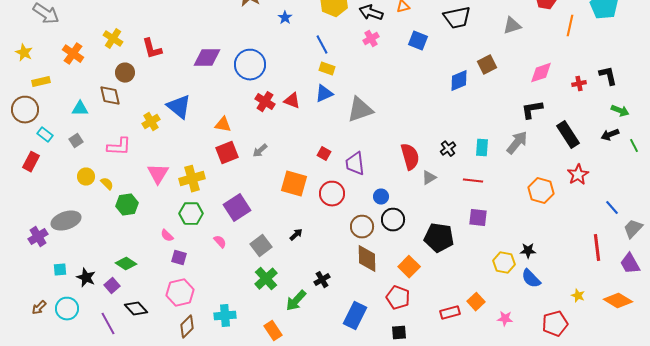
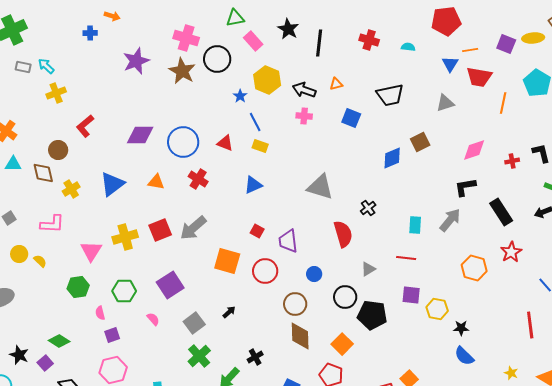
blue star: (285, 18) -> (240, 96), moved
yellow cross: (113, 39) -> (56, 93), moved, turned 36
pink cross: (371, 39) -> (304, 116), turned 35
red L-shape: (152, 49) -> (85, 126), turned 65
blue triangle: (324, 94) -> (253, 185), moved
red triangle: (292, 101) -> (225, 143), moved
blue triangle: (179, 107) -> (112, 184), turned 44
cyan triangle: (80, 109) -> (13, 164), moved
gray triangle: (360, 110) -> (320, 187), moved, turned 36
yellow cross: (151, 122) -> (71, 189), moved
orange triangle: (223, 125) -> (156, 182), moved
black cross: (448, 149) -> (368, 208), moved
gray arrow: (260, 151) -> (193, 228), size x1.8
gray triangle: (429, 178) -> (368, 269), moved
yellow cross: (192, 179) -> (125, 237), moved
green hexagon: (127, 205) -> (78, 287), moved
black circle: (393, 220) -> (345, 297), moved
pink semicircle: (167, 236) -> (100, 313), turned 32
purple square: (179, 258) -> (112, 335), turned -35
yellow hexagon: (504, 263) -> (437, 309), moved

